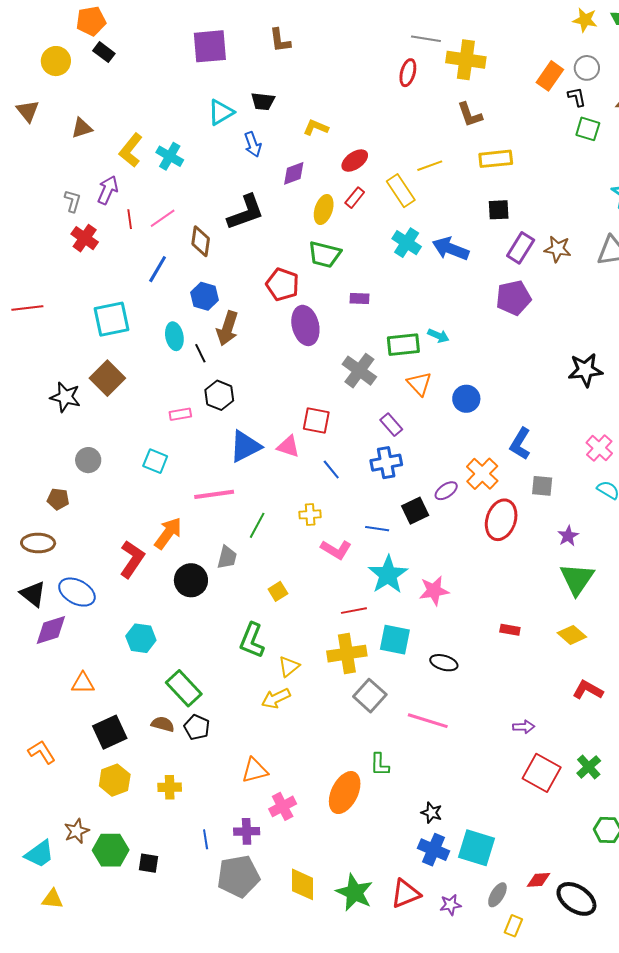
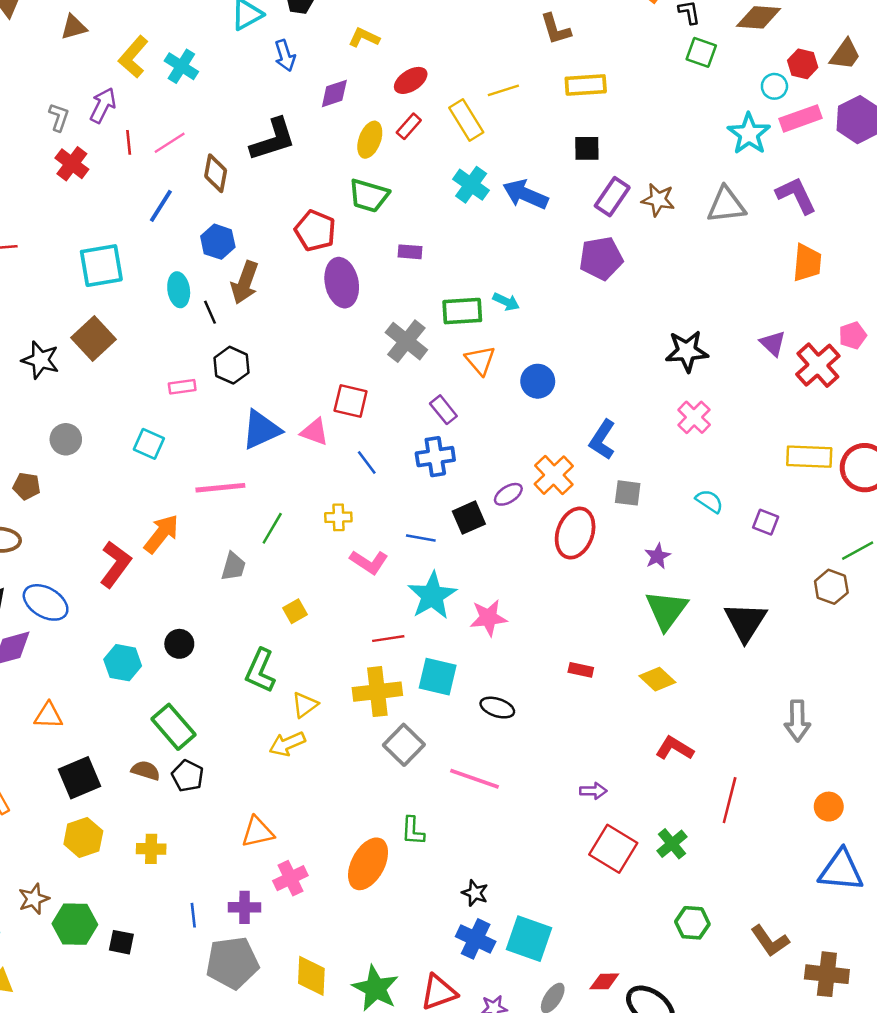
pink cross: (599, 448) -> (694, 417), moved
black circle: (191, 580) -> (179, 644), moved, size x0.7

